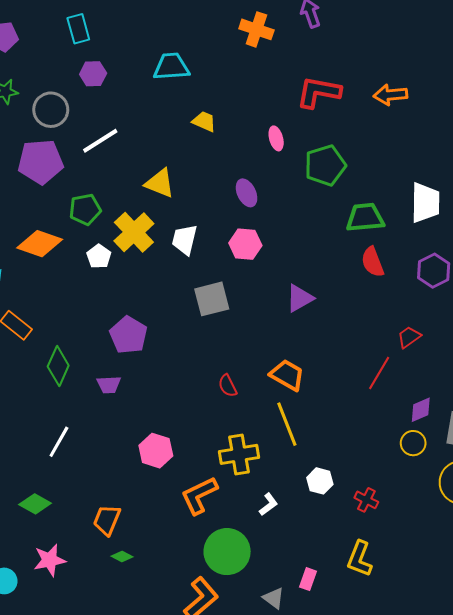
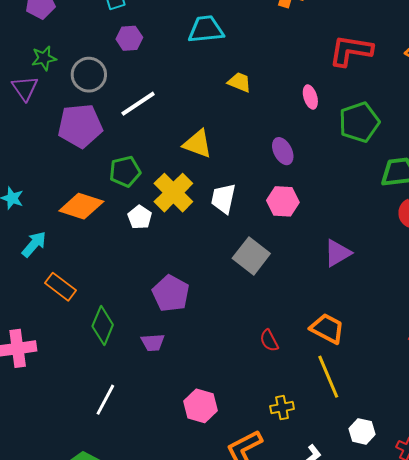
gray square: (212, 299) -> (251, 256), turned -36
yellow cross: (239, 454) -> (282, 408), size x0.6

